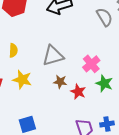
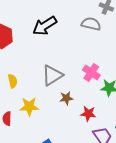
gray semicircle: (104, 17) -> (91, 24), turned -30
red star: (78, 92) -> (88, 114), moved

